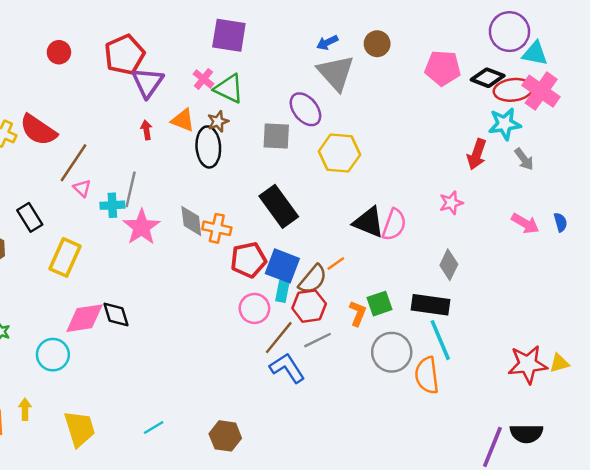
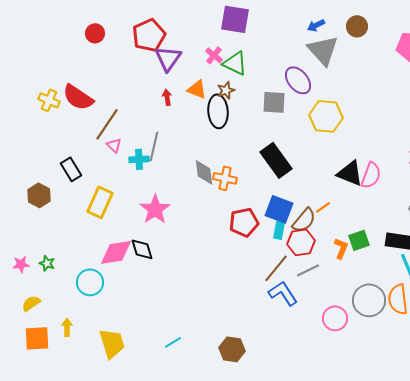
pink star: (142, 227) -> (155, 209), moved
red pentagon: (248, 260) -> (244, 222), moved
pink circle: (254, 308) -> (335, 318), moved
gray circle: (392, 352) -> (369, 300), moved

